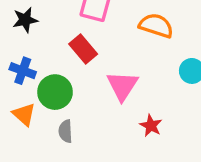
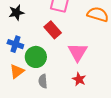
orange triangle: (24, 114) -> (17, 71), turned 42
red star: (151, 126) -> (79, 79), moved

